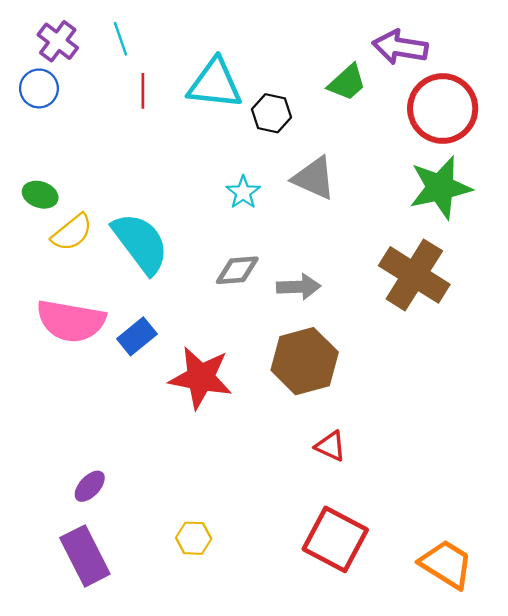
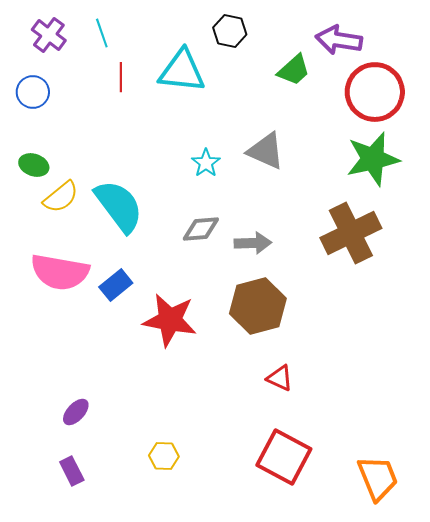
blue circle: (39, 88) -> (33, 92), moved
black hexagon: (271, 113) -> (230, 31), moved
brown cross: (414, 275) -> (351, 233), turned 32
purple rectangle: (85, 556) -> (72, 471), size x0.6
orange trapezoid: (446, 564) -> (378, 478), turned 36

